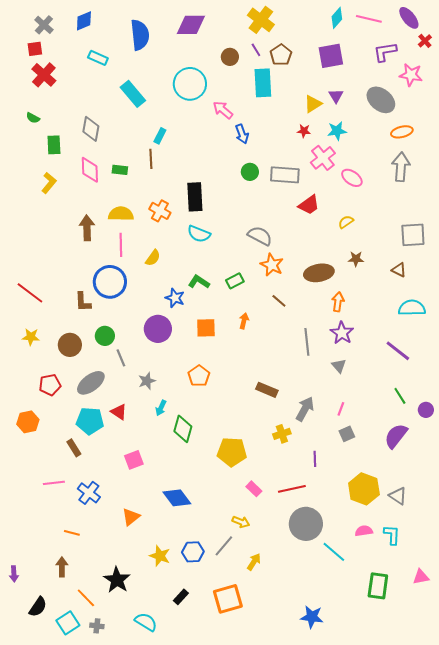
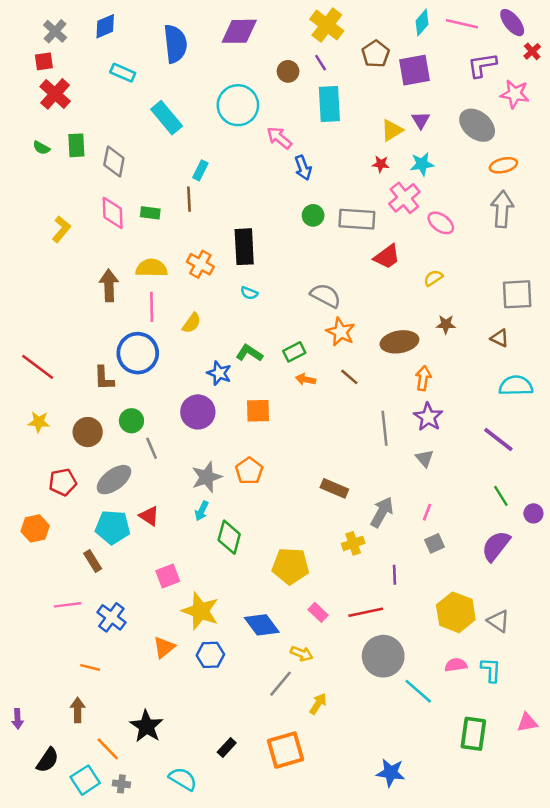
brown pentagon: (281, 55) -> (376, 54), moved
green rectangle: (54, 145) -> (76, 145), moved
cyan semicircle: (199, 234) -> (249, 293), size x0.6
orange arrow: (244, 321) -> (306, 379), moved, turned -91
gray star: (147, 381) -> (207, 477), moved, size x1.4
blue diamond: (177, 498) -> (262, 625), moved
blue hexagon: (193, 552) -> (210, 655), moved
yellow star: (160, 556) -> (200, 611), moved, size x1.4

